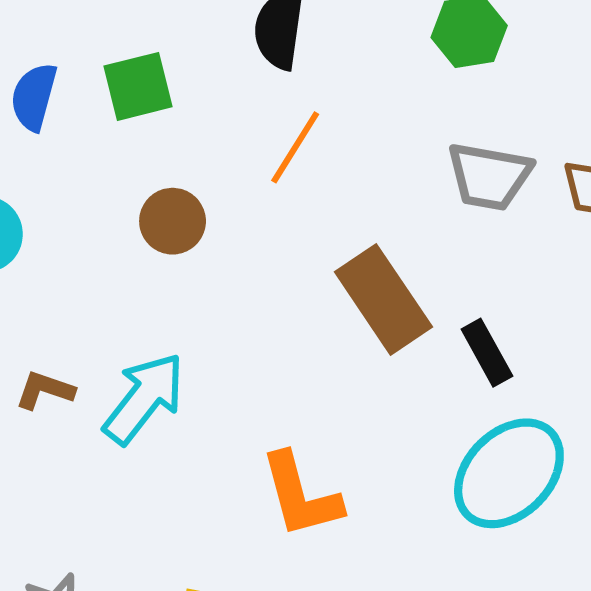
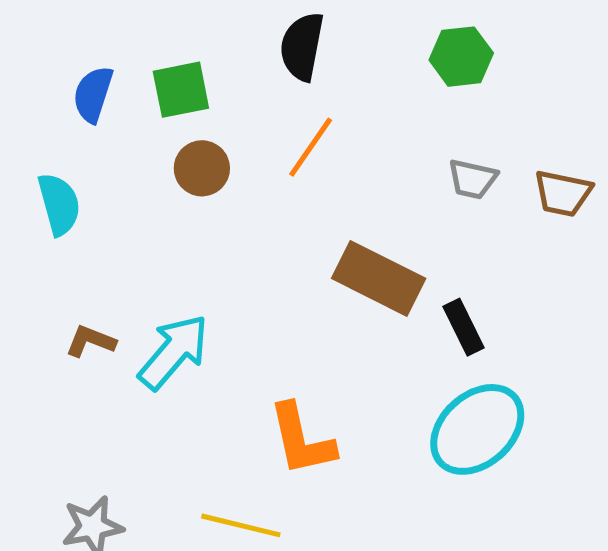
gray trapezoid: (489, 176) -> (472, 179), size x0.7
brown circle: (173, 221) -> (202, 168), moved
brown rectangle: (383, 299) -> (379, 278), turned -32

